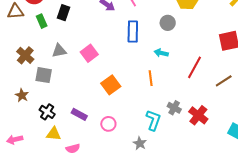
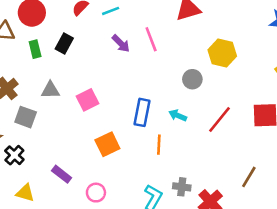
blue rectangle: (133, 31) -> (142, 112), moved
red line: (194, 67) -> (219, 120), moved
brown line: (224, 81) -> (249, 177), moved, turned -36
gray cross: (174, 108) -> (182, 187), turned -32
black cross: (47, 112) -> (14, 155), moved

